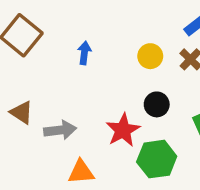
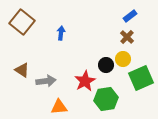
yellow circle: (150, 56) -> (123, 59), moved

